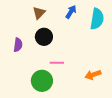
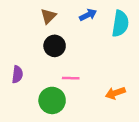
blue arrow: (71, 12) -> (88, 15), turned 32
purple semicircle: (18, 45) -> (17, 74), moved

